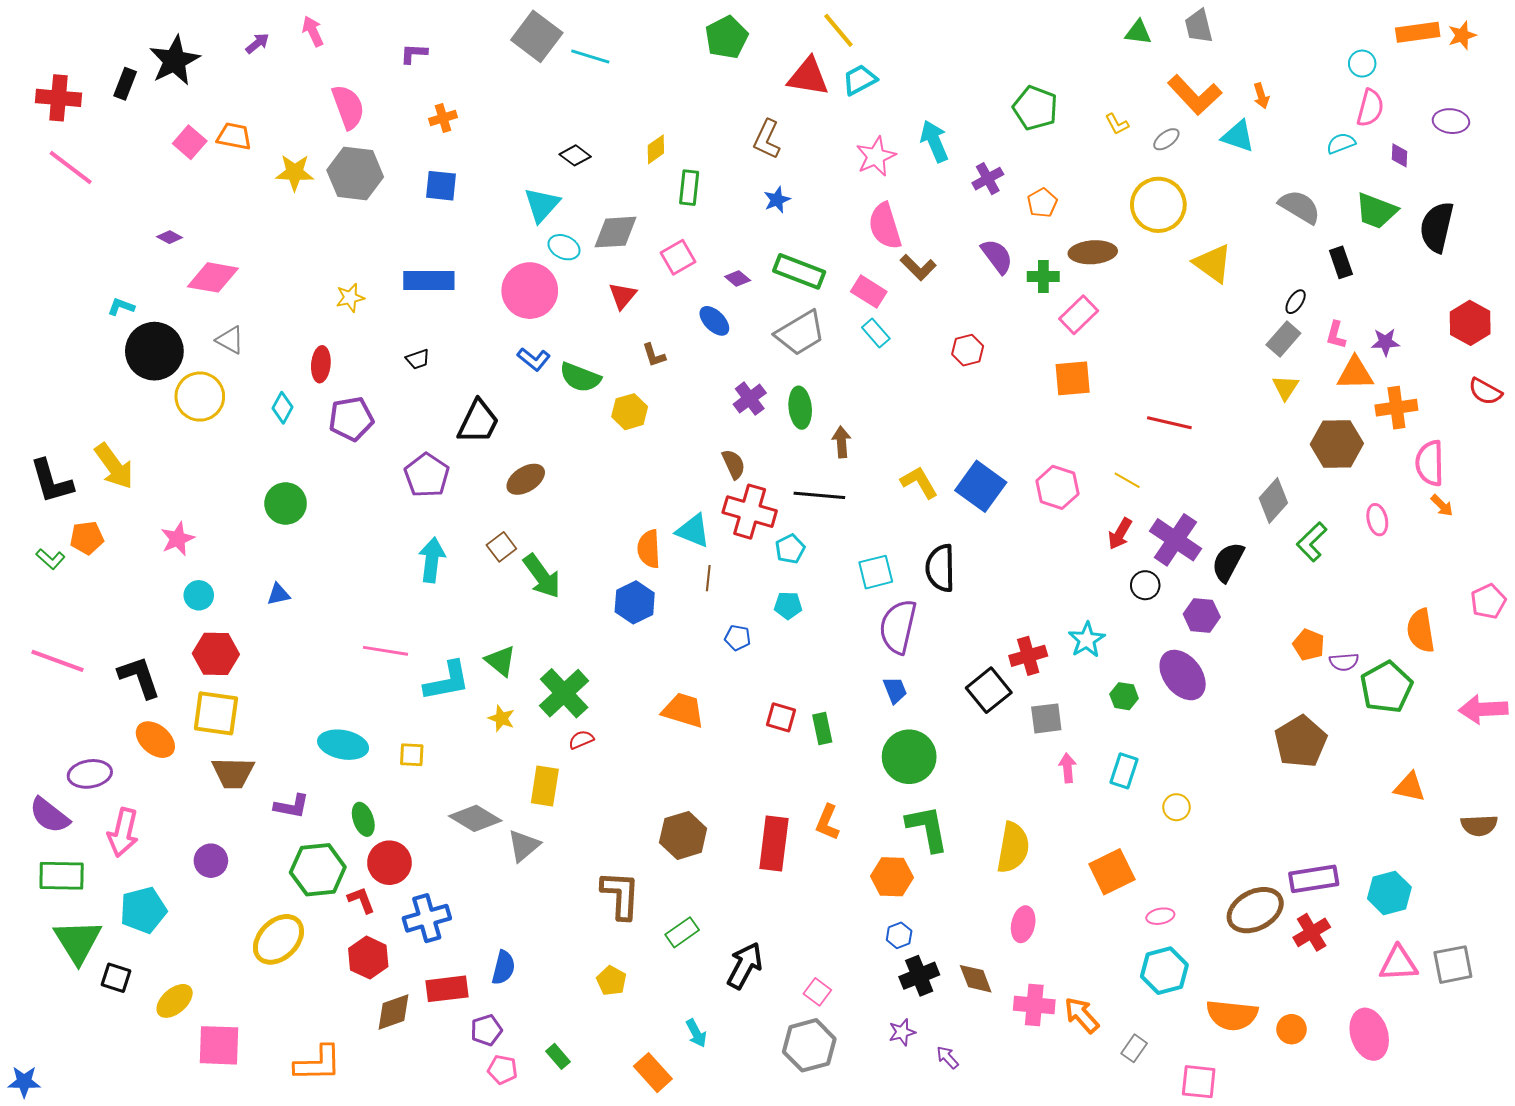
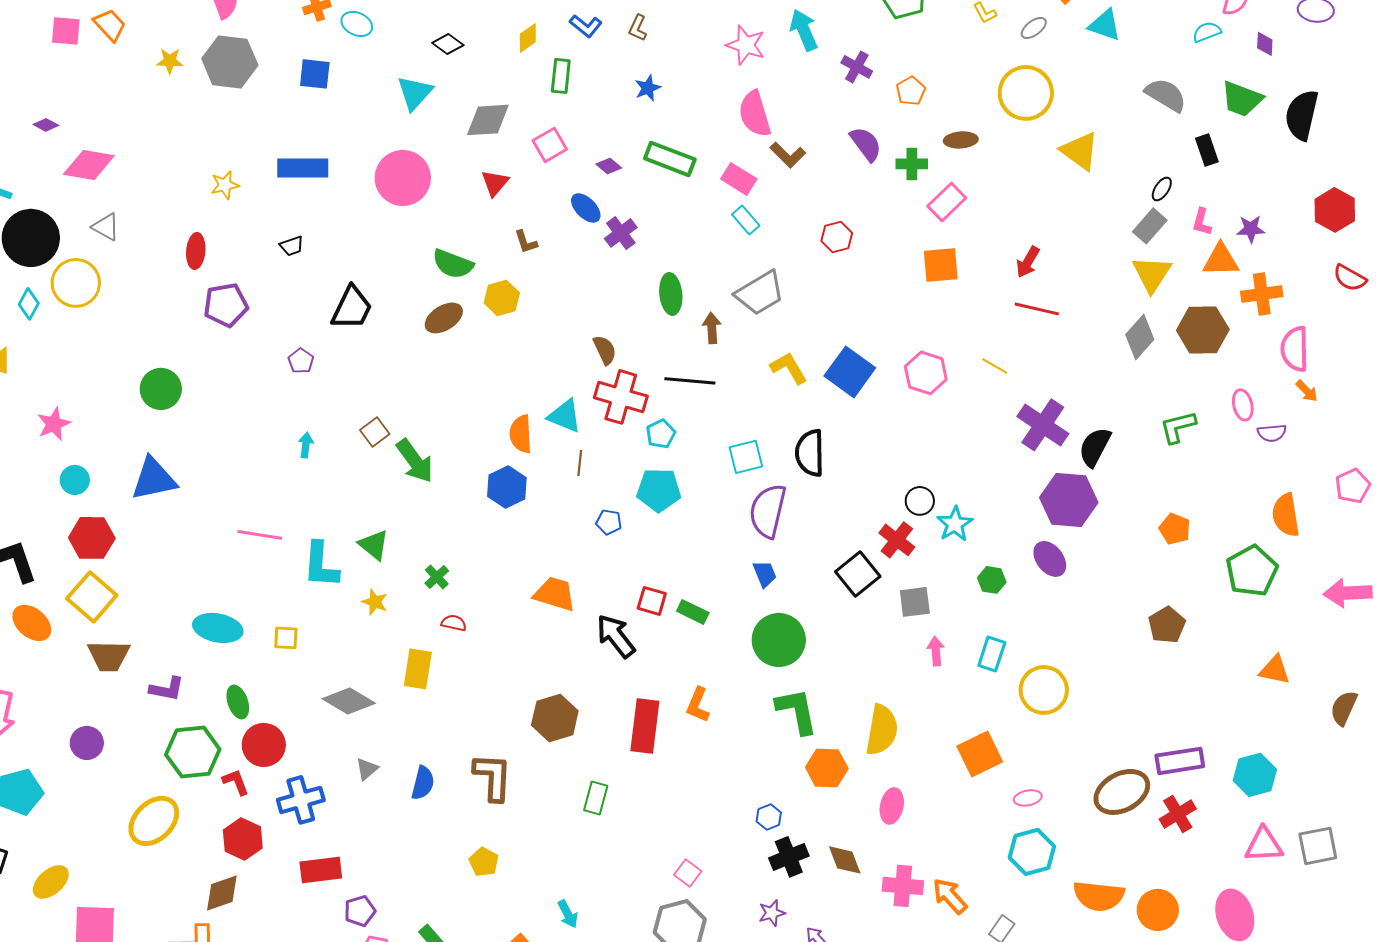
orange trapezoid: (234, 136) -> (110, 25), turned 36
brown L-shape: (767, 139) -> (638, 28), size x0.7
pink square: (190, 142) -> (66, 31), turned -36
pink star: (876, 156) -> (746, 45), turned -30
yellow star: (295, 173) -> (170, 61), size x0.7
purple cross: (988, 179) -> (857, 67), turned -32
cyan ellipse: (564, 247) -> (357, 24), moved
brown ellipse: (1093, 252) -> (961, 140), size x0.7
gray trapezoid: (800, 333) -> (760, 293), moved
blue L-shape: (534, 359) -> (586, 26), moved
yellow triangle: (1285, 387) -> (1152, 274), size x1.5
purple cross: (750, 399) -> (621, 233), moved
cyan diamond: (283, 408) -> (29, 304), moved
purple pentagon: (427, 475) -> (301, 361), size x0.6
brown ellipse: (526, 479) -> (444, 318), moved
gray diamond: (1273, 500) -> (1140, 337), moved
red arrow: (1120, 534) -> (1028, 262), moved
green L-shape: (1312, 542) -> (1178, 427), turned 30
cyan arrow: (432, 560) -> (306, 445), size x0.6
black circle: (1145, 585) -> (920, 501), moved
blue triangle: (278, 594) -> (154, 479), size x2.0
cyan pentagon: (788, 605) -> (659, 490), size x1.6
purple hexagon: (1202, 615) -> (1069, 500), size x1.6
red cross: (1028, 656) -> (897, 540), turned -36
purple semicircle: (1344, 662) -> (1272, 433), moved
purple ellipse: (1183, 675) -> (1050, 559), size x0.7
cyan L-shape: (447, 681) -> (321, 565), turned 105
green cross: (564, 693) -> (437, 577), size x0.5
yellow square: (216, 713) -> (92, 597), turned 33
green rectangle: (822, 728) -> (693, 612), turned -52
red semicircle: (581, 740) -> (454, 623), turned 35
brown pentagon: (1301, 742) -> (1167, 625), size x0.7
yellow circle: (1176, 807) -> (1044, 690), size x1.8
brown semicircle: (1479, 825) -> (1344, 708), turned 117
gray triangle: (524, 846) -> (367, 769), moved, size x0.7
orange hexagon: (892, 877) -> (827, 768), moved
green rectangle: (682, 932) -> (596, 798), moved, turned -40
black arrow: (745, 966) -> (616, 636), moved, turned -66
blue semicircle: (503, 968) -> (423, 783), moved
brown diamond: (394, 1012) -> (222, 893), moved
orange circle: (1292, 1029) -> (1158, 910), size x1.4

